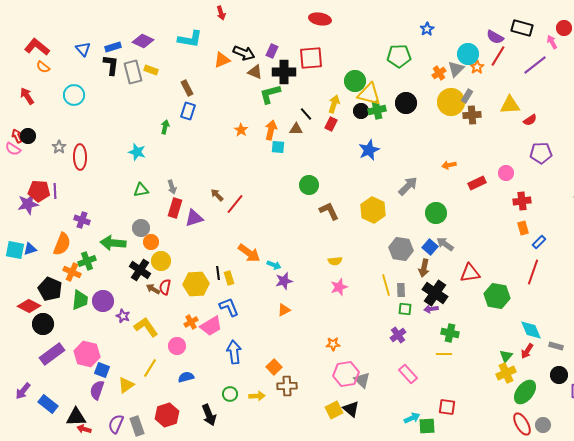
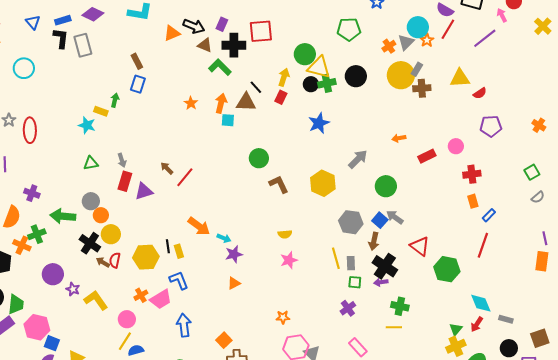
yellow rectangle: (151, 70) -> (101, 111), moved
green L-shape: (270, 94) -> (220, 67), turned 60
brown triangle: (296, 129) -> (246, 102), size x1.5
red triangle: (470, 273) -> (420, 246), turned 45
green trapezoid: (80, 300) -> (16, 304), moved
yellow line: (150, 368) -> (125, 341), moved

